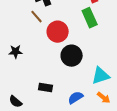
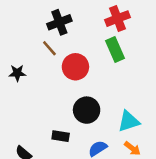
black star: (16, 52) -> (17, 73), moved
black circle: (72, 56) -> (87, 110), moved

